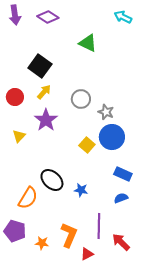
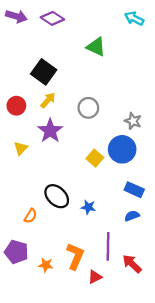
purple arrow: (15, 15) -> (16, 16), turned -66
gray star: (106, 112) -> (133, 121), moved
orange semicircle: (28, 198) -> (31, 216), size x0.6

